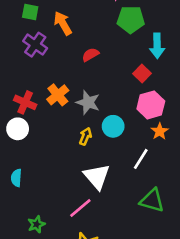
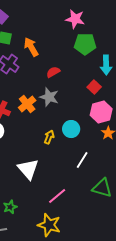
gray star: (88, 102) -> (49, 97), moved
white line: (141, 159) -> (82, 160), moved
white triangle: (97, 177) -> (28, 169), moved
pink line: (80, 208) -> (57, 196), moved

